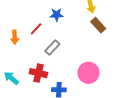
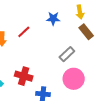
blue star: (57, 15) -> (53, 19), moved
gray rectangle: (52, 48) -> (67, 54), moved

